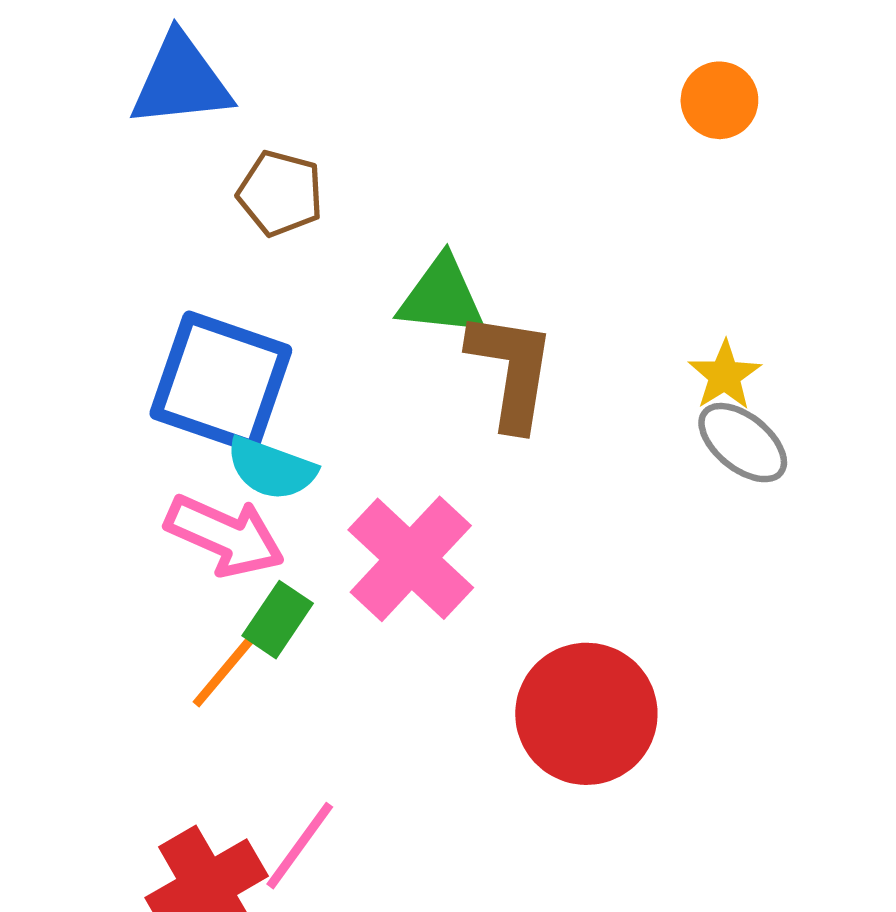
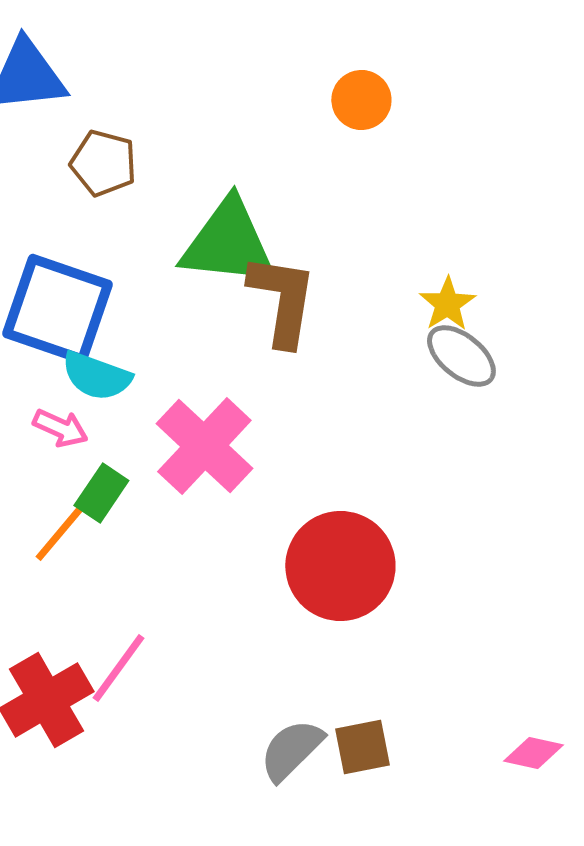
orange circle: (719, 100) -> (361, 100), moved
green triangle: (442, 297) -> (228, 243), size x1.4
pink arrow: (225, 536) -> (60, 428), size x0.6

